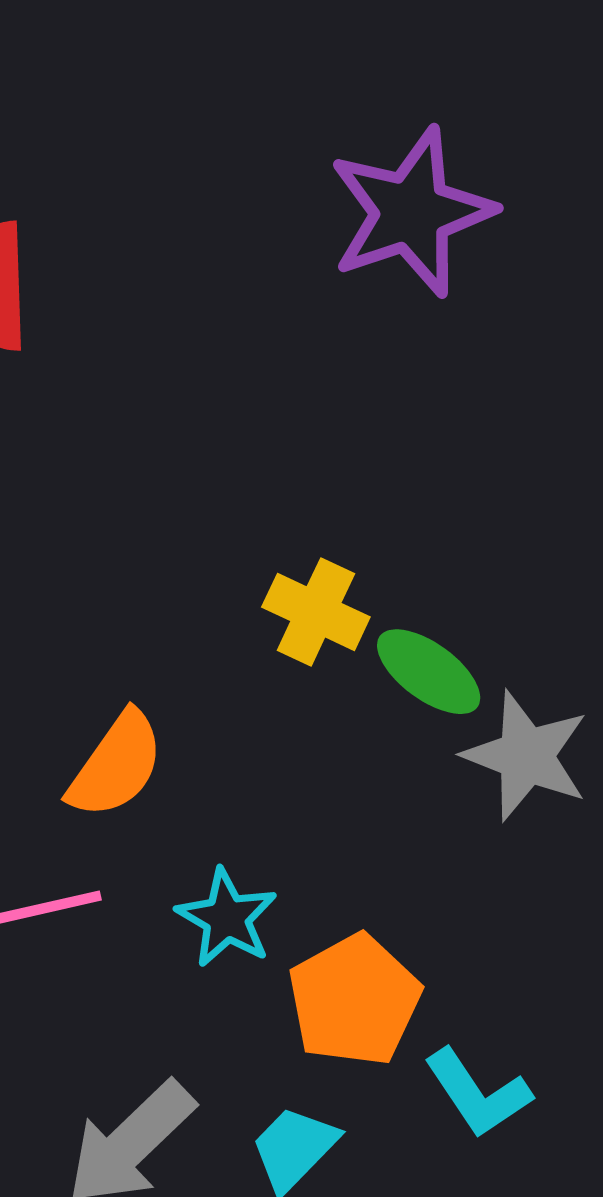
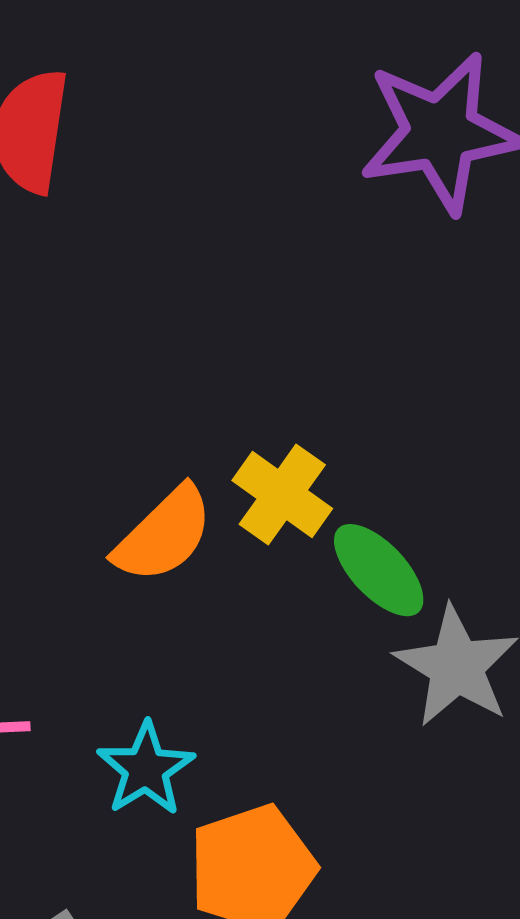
orange semicircle: (116, 765) -> (164, 535), moved

